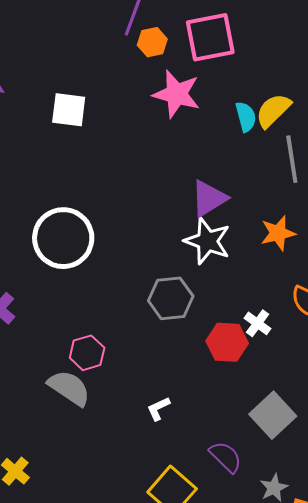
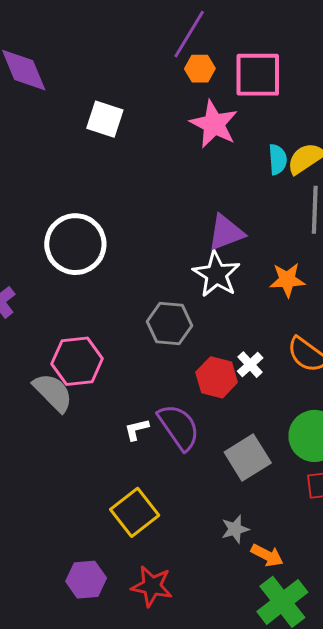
pink hexagon: (87, 353) -> (77, 361), size x1.4
purple semicircle: (226, 457) -> (179, 427), moved, size x1.4

